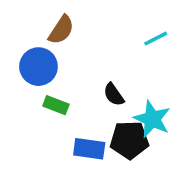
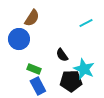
green rectangle: (56, 105) -> (34, 69), moved
blue rectangle: (89, 149) -> (38, 86), moved, turned 54

